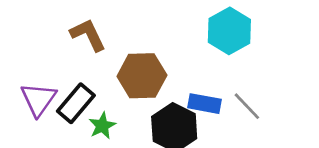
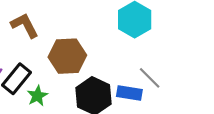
blue rectangle: (204, 104) -> (129, 93), moved

